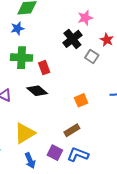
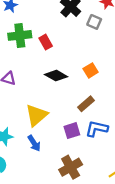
black diamond: (37, 91) -> (56, 76), moved
purple square: (55, 153) -> (72, 131), turned -35
blue arrow: (30, 161) -> (34, 143), moved

